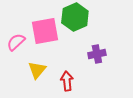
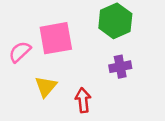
green hexagon: (75, 17) -> (115, 21), moved

